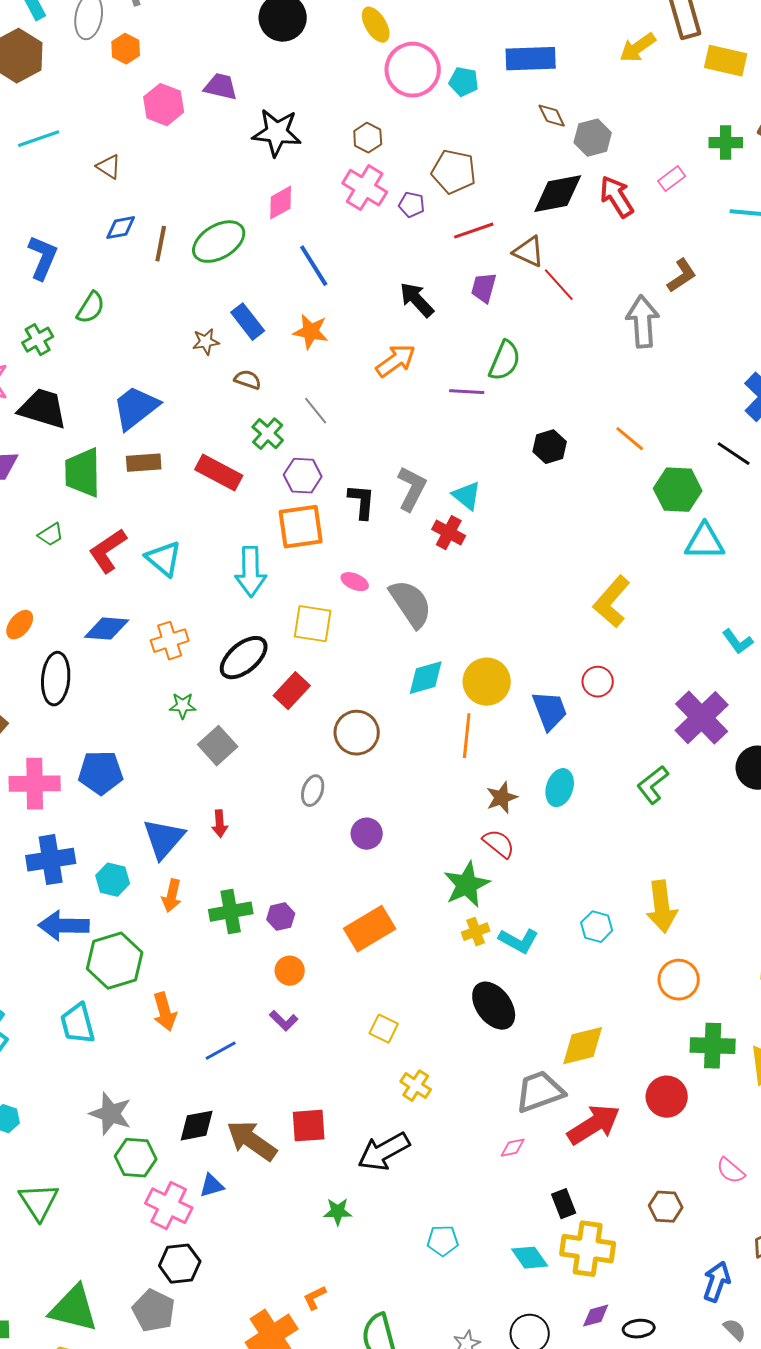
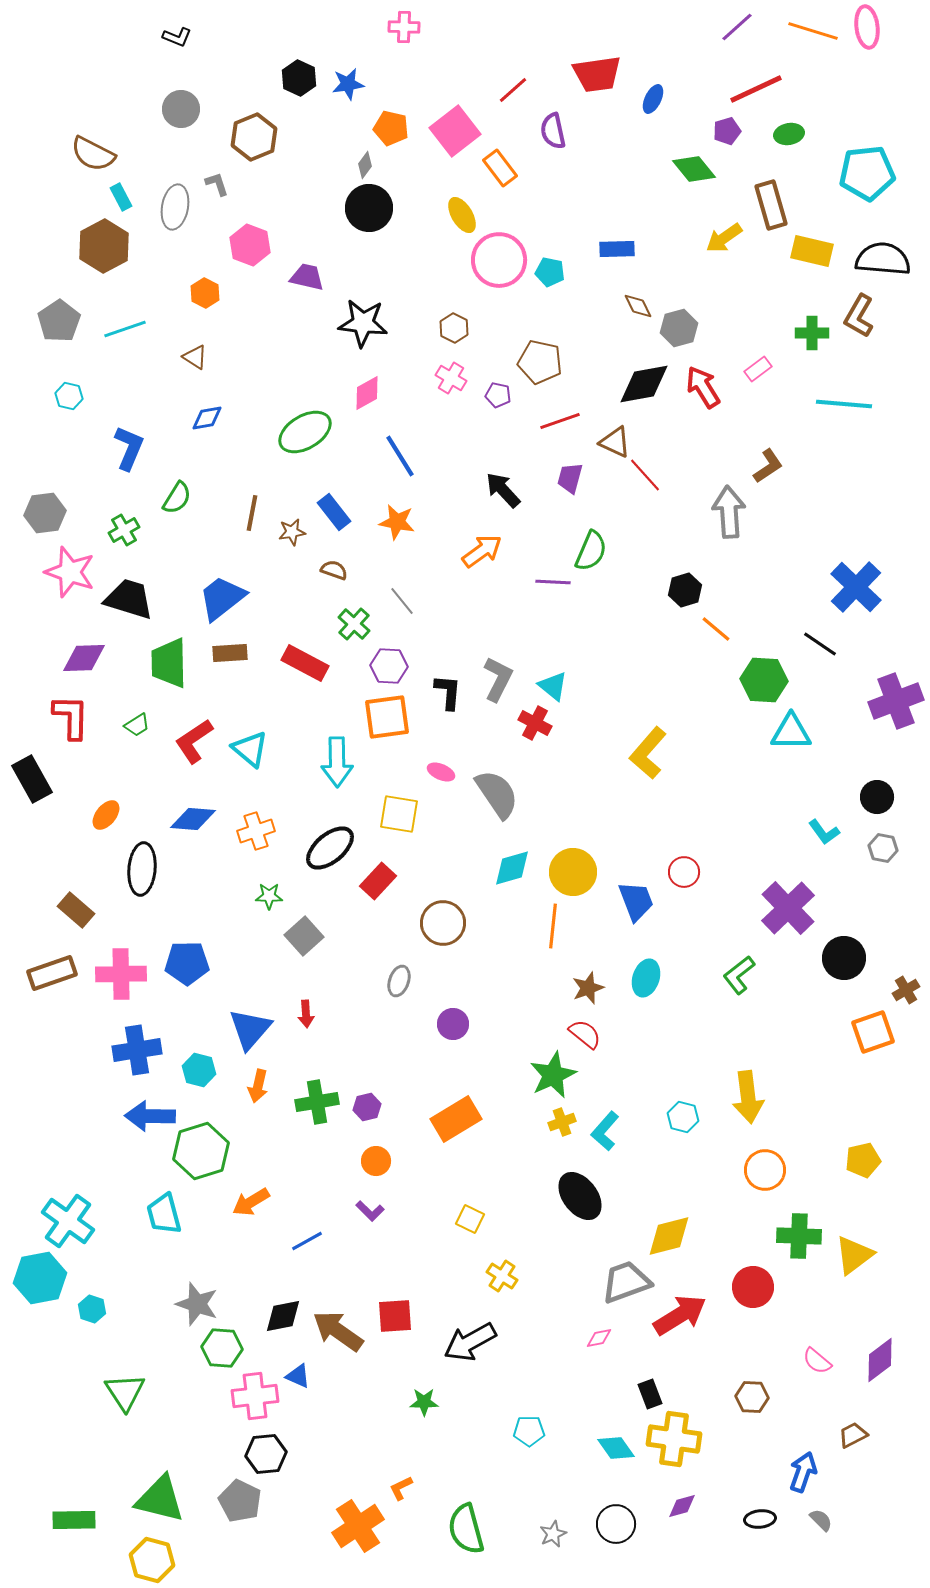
orange hexagon: (126, 49) -> (205, 293), moved
blue rectangle: (531, 59) -> (617, 249), size x0.7
pink hexagon: (164, 105) -> (250, 245), moved
pink cross: (365, 188) -> (451, 378), size x0.7
brown line: (161, 244) -> (252, 513), moved
black hexagon: (550, 447) -> (685, 590), moved
yellow L-shape: (612, 602) -> (648, 753), moved
cyan L-shape: (519, 941) -> (605, 1131), turned 102
orange arrow: (165, 1012) -> (251, 1202), turned 75
blue triangle: (212, 1186) -> (298, 1376), turned 40
pink cross: (169, 1206) -> (255, 1396), turned -33
black ellipse: (639, 1329) -> (760, 1519), moved

